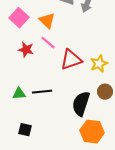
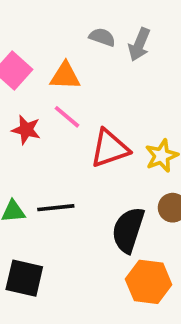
orange triangle: (47, 21) -> (65, 76), turned -42
black square: (25, 130) -> (24, 278), size x1.5

